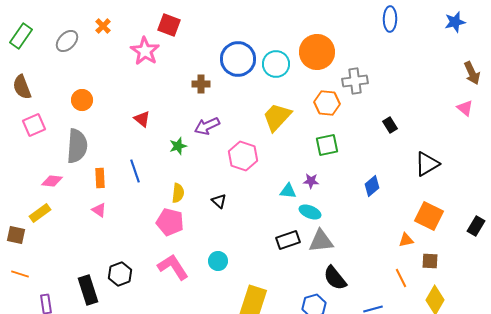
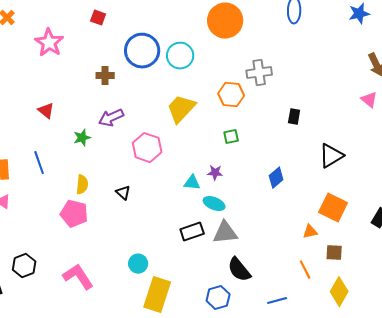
red square: (169, 25) -> (98, 18), moved, size x0.7
orange circle: (317, 52) -> (225, 21), moved
black rectangle: (390, 125) -> (294, 117), turned 42
green square: (327, 145) -> (231, 137), size x0.7
cyan circle: (218, 261) -> (138, 264), moved
pink L-shape: (173, 267) -> (78, 277), moved

